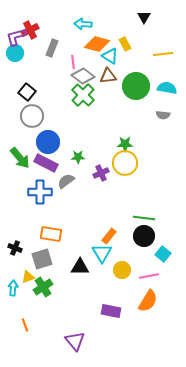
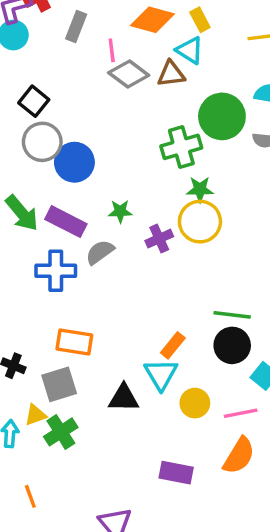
cyan triangle: (110, 56) -> (190, 50), moved
green circle: (136, 86) -> (222, 116), moved
green cross: (83, 95) -> (181, 147), moved, turned 30
blue circle: (48, 142) -> (74, 162), moved

